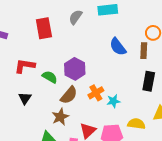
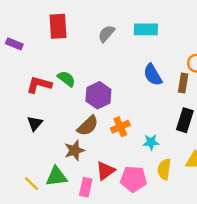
red rectangle: (44, 28) -> (58, 26), moved
green semicircle: (50, 77) -> (66, 79), moved
cyan star: (113, 101) -> (151, 142), moved
yellow semicircle: (136, 124) -> (164, 169), turned -96

